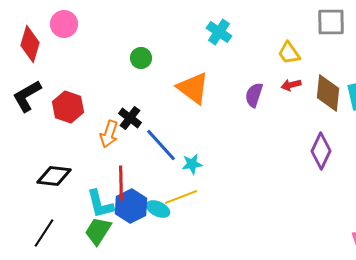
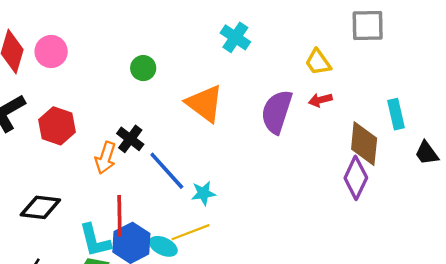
pink circle: (64, 24) -> (51, 52), moved
brown diamond: (328, 93) -> (364, 144), moved
purple semicircle: (254, 95) -> (277, 112), size x1.5

